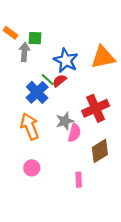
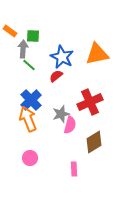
green line: (48, 80) -> (29, 65), moved
blue cross: (37, 92) -> (31, 100), moved

